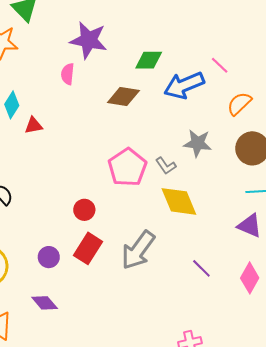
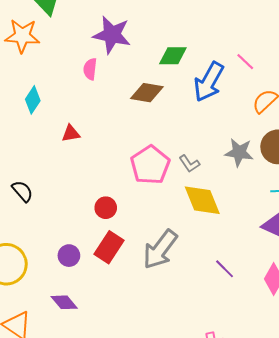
blue arrow: (184, 85) -> (209, 82), turned -39
red triangle: (34, 125) -> (71, 133), moved
gray star: (198, 143) -> (239, 152), moved

